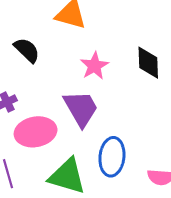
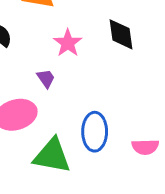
purple trapezoid: (81, 108) -> (46, 78), moved, size x0.5

